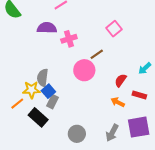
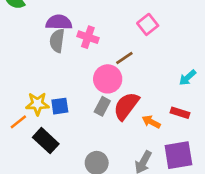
pink cross: (69, 39) -> (88, 37), turned 35
gray semicircle: (43, 78) -> (57, 41), moved
red semicircle: (121, 80) -> (126, 106), moved, size x1.6
blue square: (48, 91) -> (60, 106), turned 32
gray rectangle: (53, 102) -> (102, 106), moved

